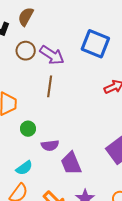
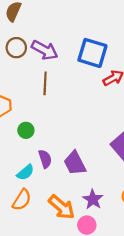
blue square: (95, 44) -> (92, 53), moved
purple semicircle: (50, 145) -> (45, 159), moved, turned -96

